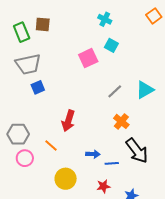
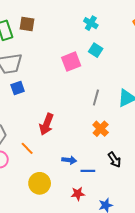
gray line: (115, 91) -> (96, 98), turned -35
black arrow: (137, 151) -> (114, 160), size x0.6

